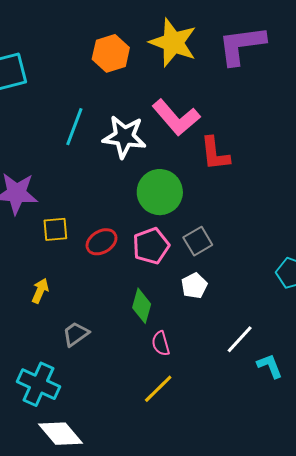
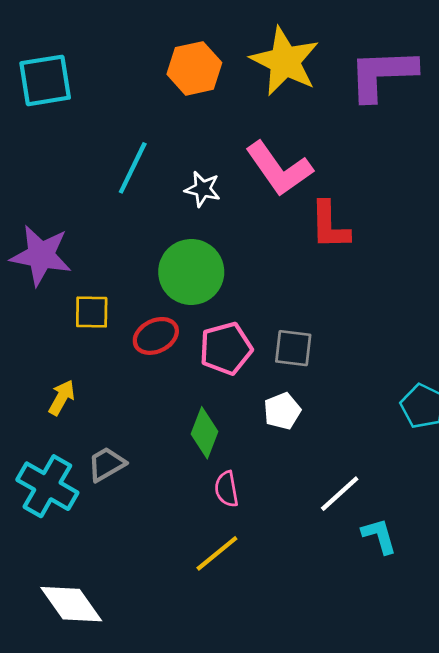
white star: (124, 137) -> (203, 189), size x0.6
green circle: (160, 192) -> (191, 272), moved
gray square: (198, 241) -> (293, 348), turned 32
cyan cross: (38, 384) -> (47, 486), moved

